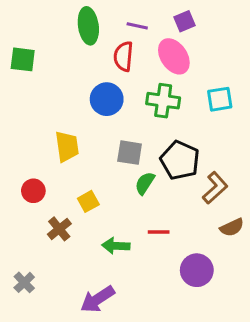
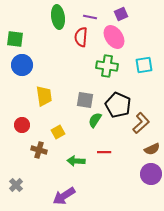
blue circle: (107, 99) -> (22, 65), moved
brown cross: (59, 229) -> (39, 150), turned -35
purple circle: (197, 270) -> (151, 174), moved

